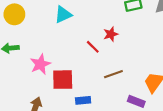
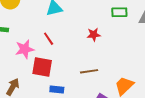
red line: (93, 47) -> (49, 39), moved

